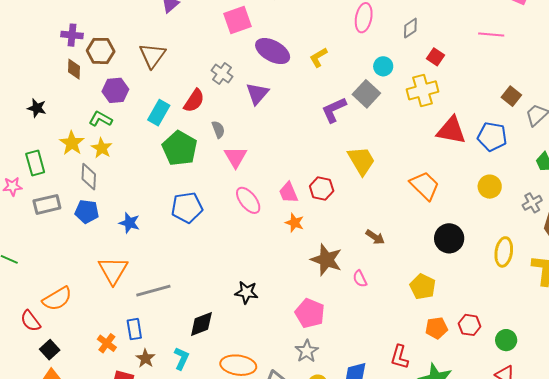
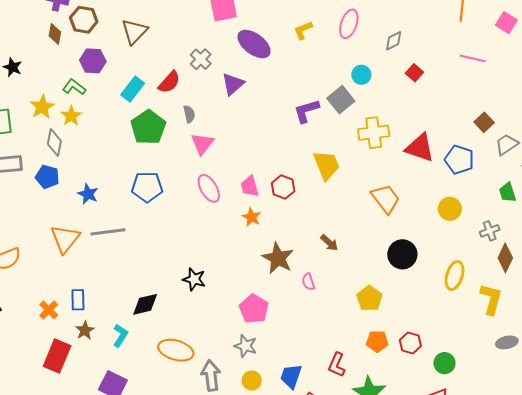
yellow L-shape: (318, 57) -> (303, 30), moved
yellow cross: (423, 90) -> (374, 133), moved
gray line: (153, 291) -> (108, 232), moved
gray star: (307, 351) -> (245, 346), turned -30

